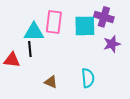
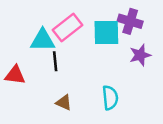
pink rectangle: (54, 22) -> (68, 28), turned 45
black line: (30, 49) -> (55, 61), moved

